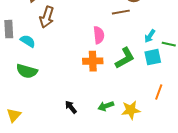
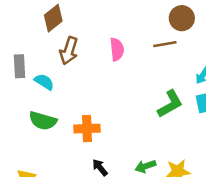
pink semicircle: (99, 35) -> (117, 49), moved
orange cross: (93, 61) -> (87, 129), moved

